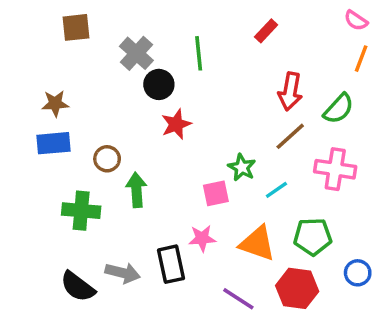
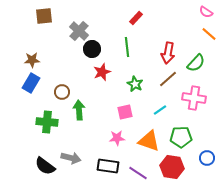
red rectangle: (266, 31) -> (136, 18), moved
green line: (199, 53) -> (127, 47), moved
orange line: (361, 59) -> (209, 34), turned -70
blue rectangle: (53, 143) -> (31, 83), turned -54
green star: (242, 167) -> (135, 84), moved
black rectangle: (171, 264) -> (108, 166), moved, turned -70

